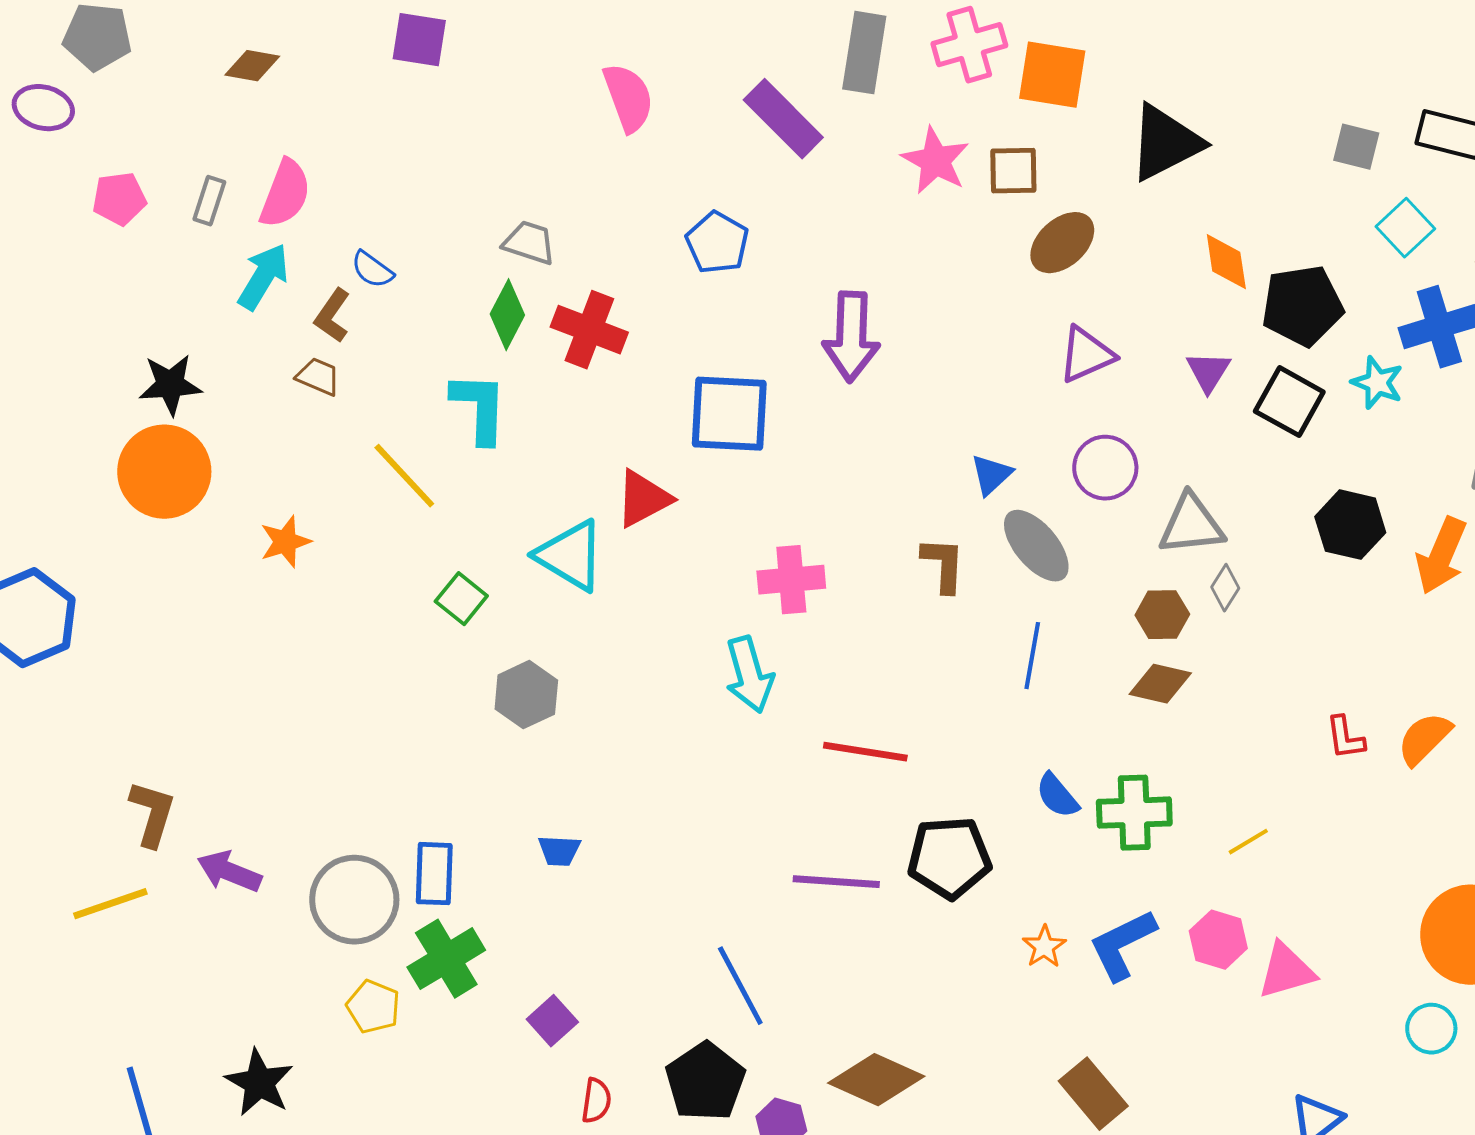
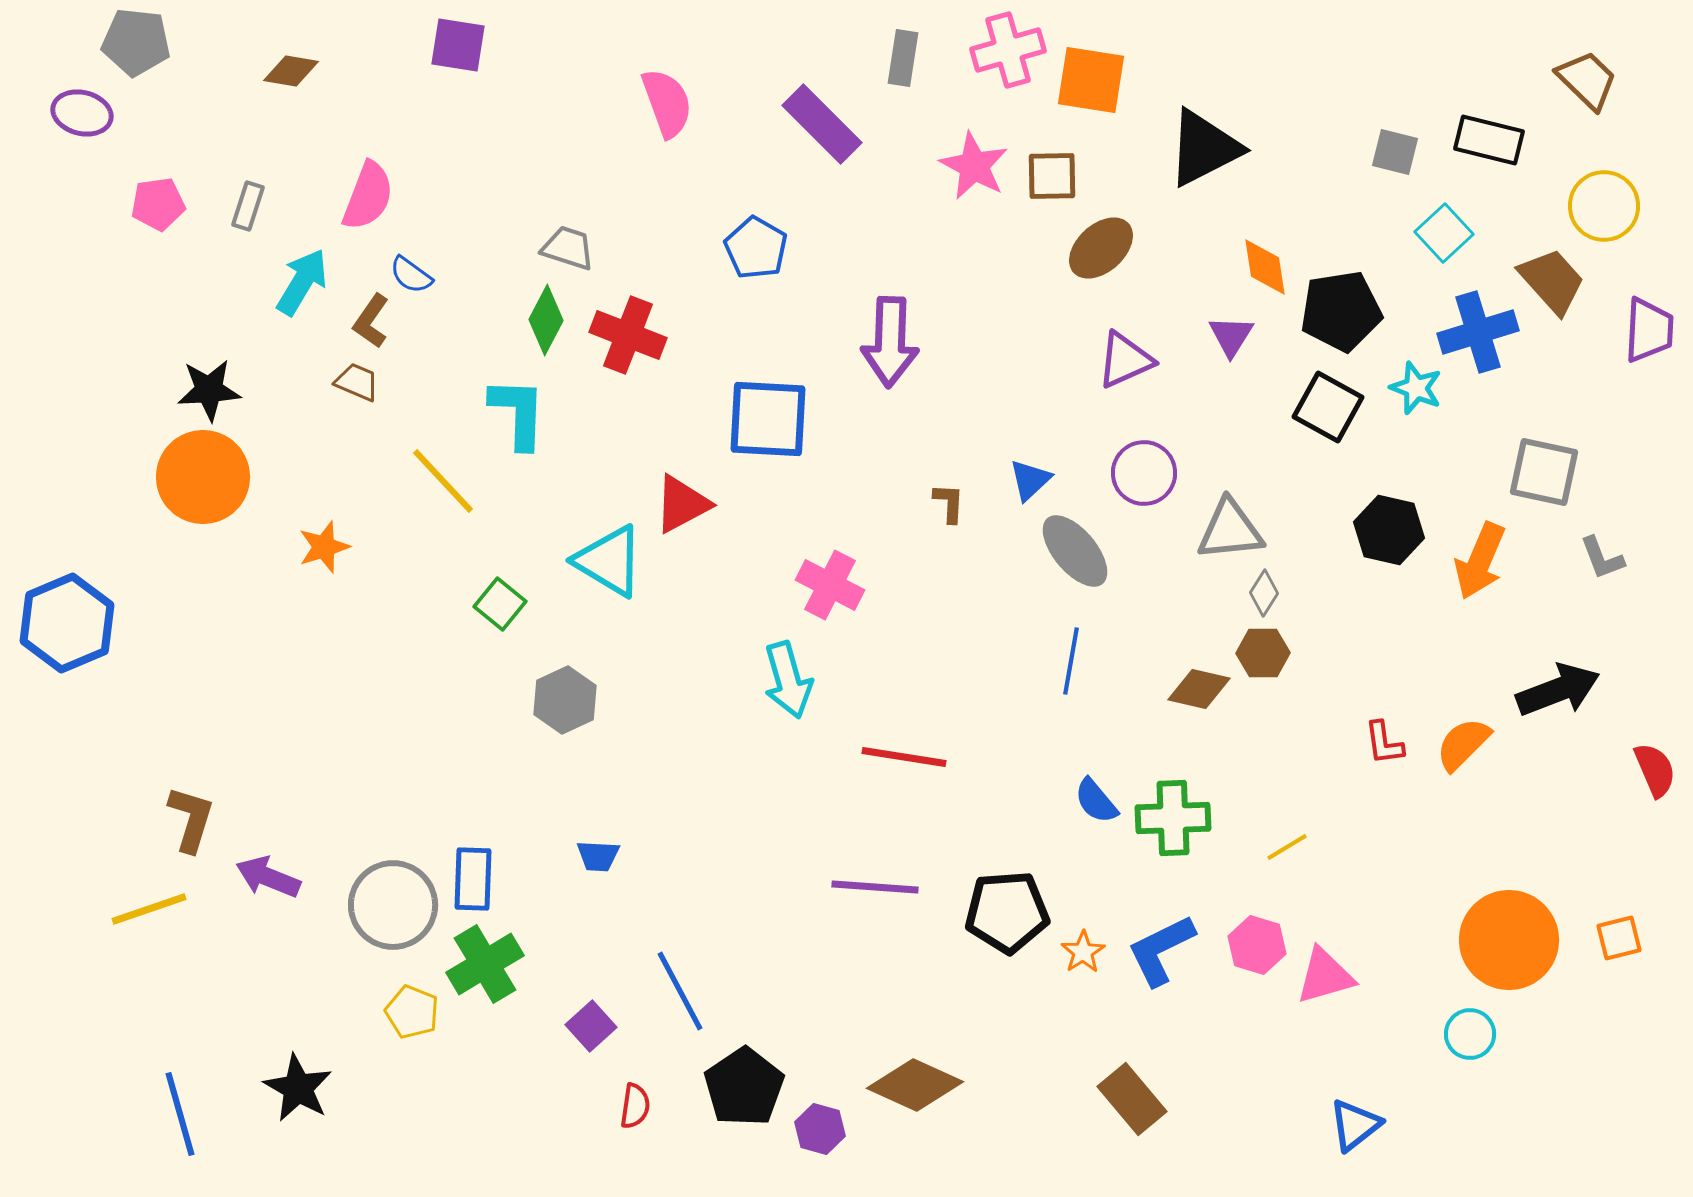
gray rectangle: (864, 53) -> (903, 58), size x0.7
pink semicircle: (285, 194) -> (368, 196), moved
purple triangle: (1208, 372) -> (1231, 336), moved
brown L-shape: (943, 565) -> (949, 503), moved, size x0.7
pink cross: (791, 580) -> (830, 585), turned 32
brown hexagon: (1162, 615) -> (1263, 653), moved
black pentagon: (949, 858) -> (1007, 912), moved
blue line: (740, 986) -> (680, 991), moved

